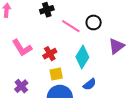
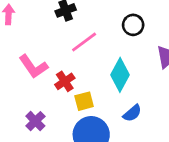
pink line: (71, 26) -> (84, 42), moved, turned -66
red cross: (50, 54) -> (65, 81), moved

